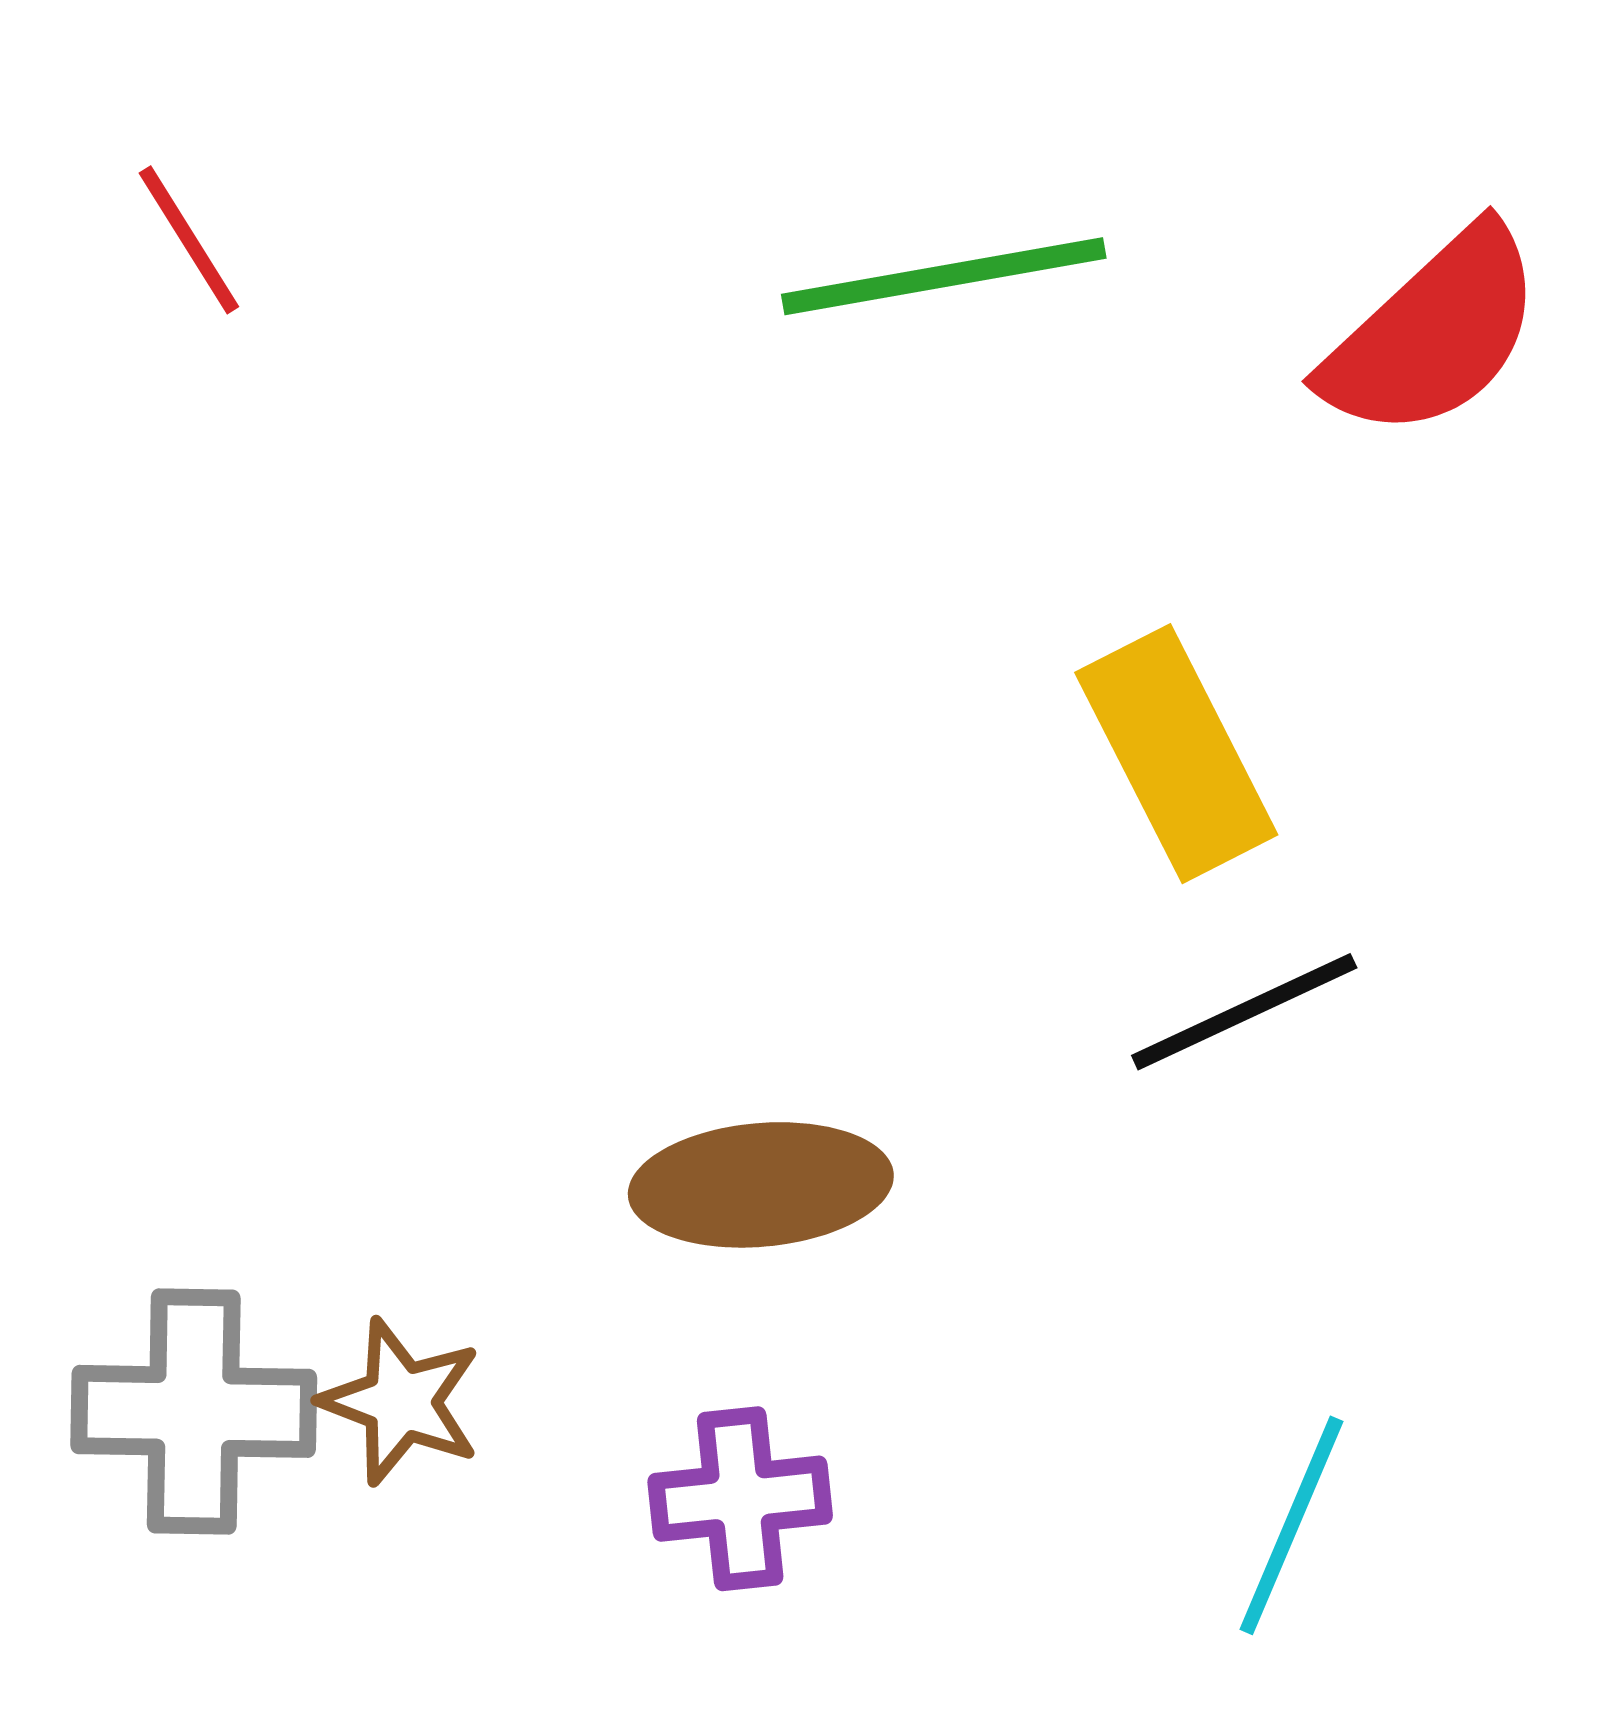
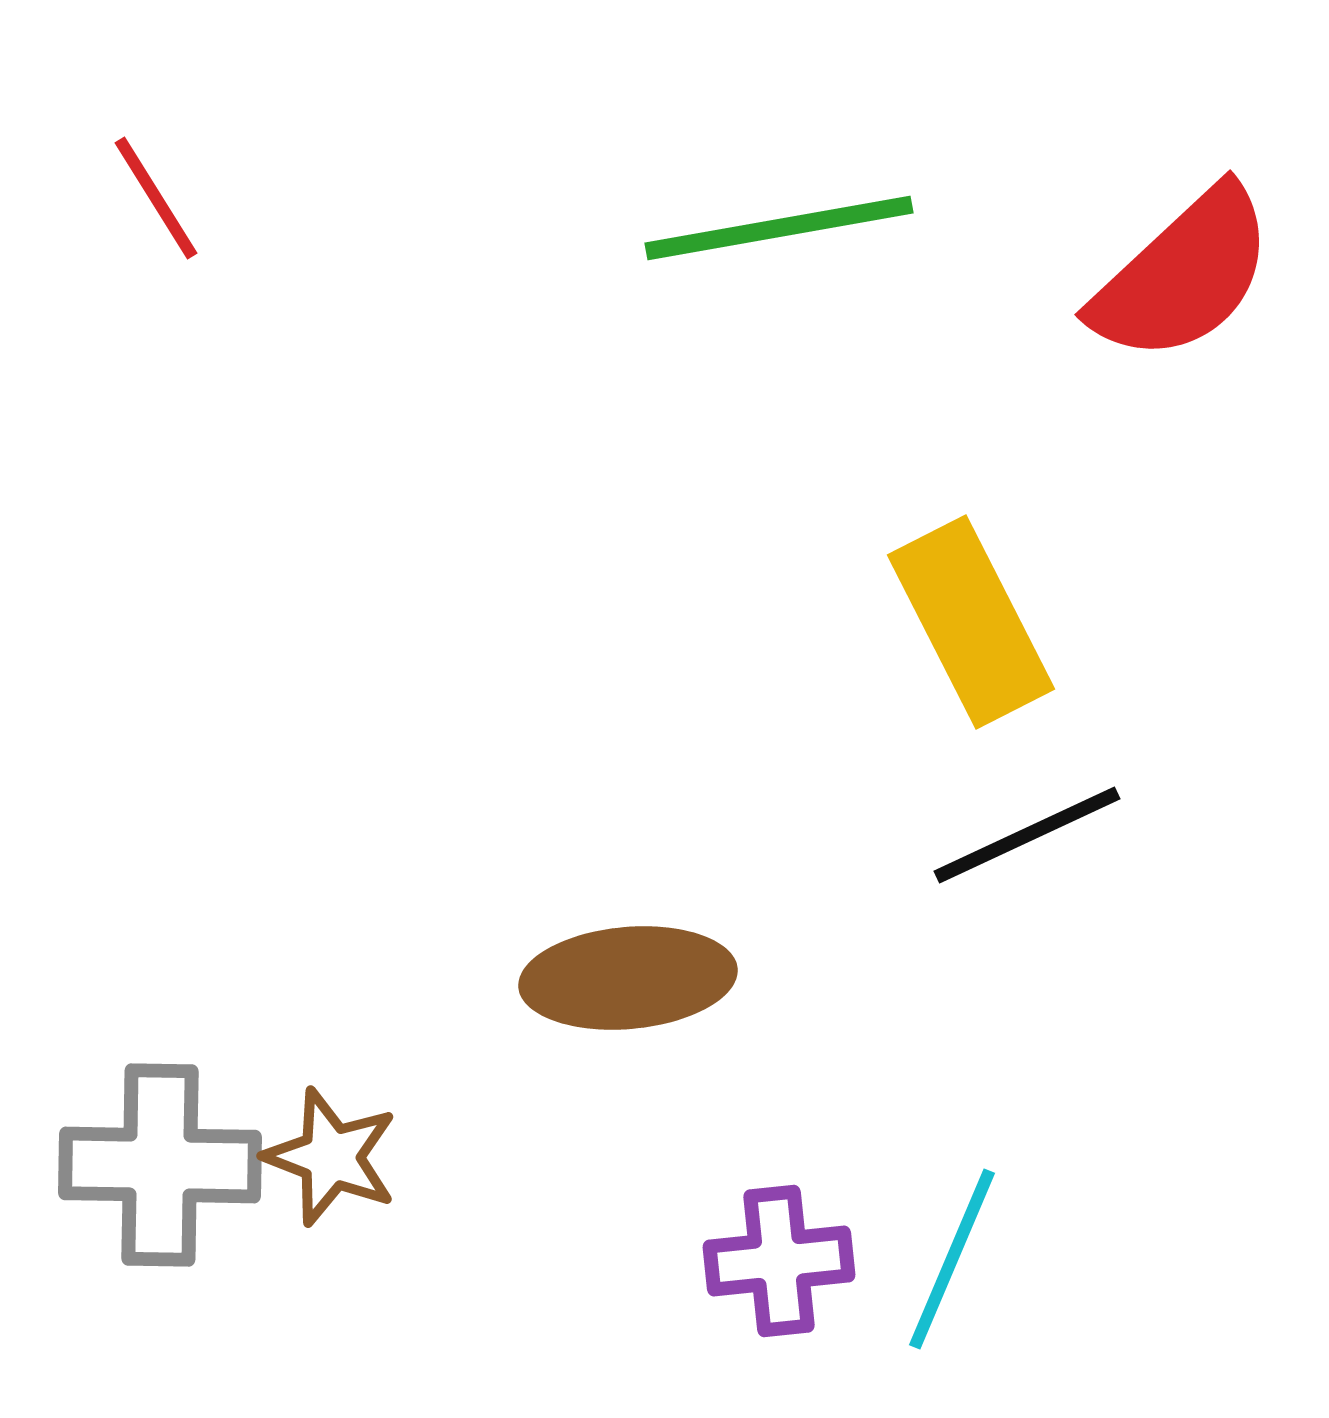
purple cross: (740, 1499) -> (779, 1261), moved
cyan line: (1291, 1525) -> (952, 1259), moved

